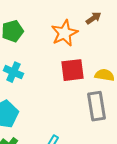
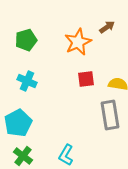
red square: (72, 70) -> (86, 79), size x0.7

